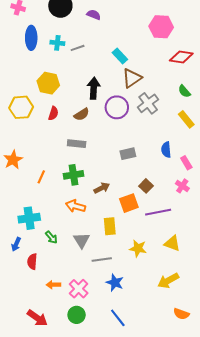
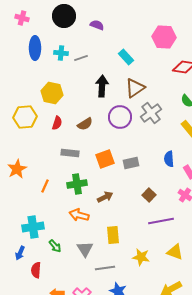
cyan rectangle: (120, 56) -> (126, 57), moved
black arrow: (94, 88) -> (102, 86), moved
gray rectangle: (77, 144) -> (70, 153), moved
orange square: (129, 203) -> (105, 159), moved

